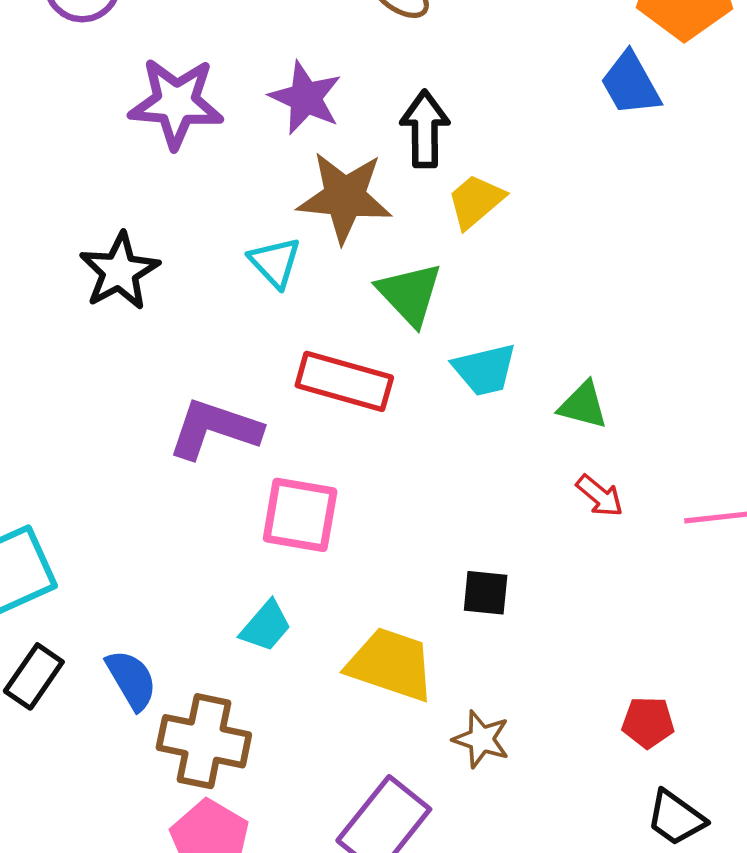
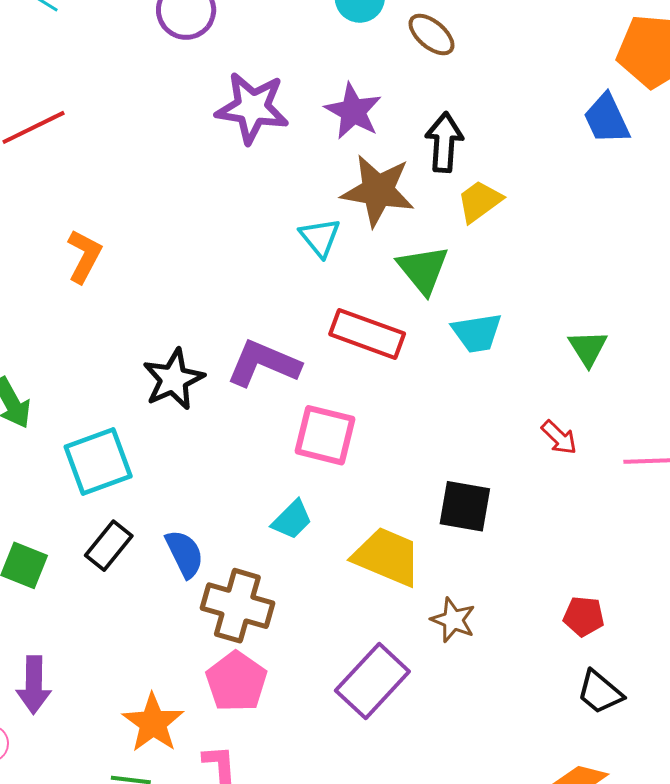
black star: (119, 271) -> (173, 379), moved
green triangle: (583, 405) -> (588, 348), moved, turned 39
black square: (486, 593) -> (465, 506), size x1.4

